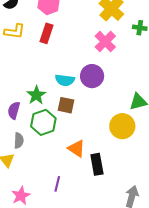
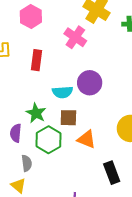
red rectangle: (46, 33) -> (36, 60), moved
pink cross: (105, 42) -> (75, 37), moved
orange triangle: (76, 149) -> (87, 139), moved

